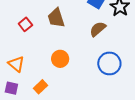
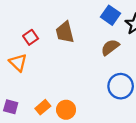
orange circle: (60, 59) -> (66, 110), moved
orange triangle: (16, 64) -> (18, 63), moved

